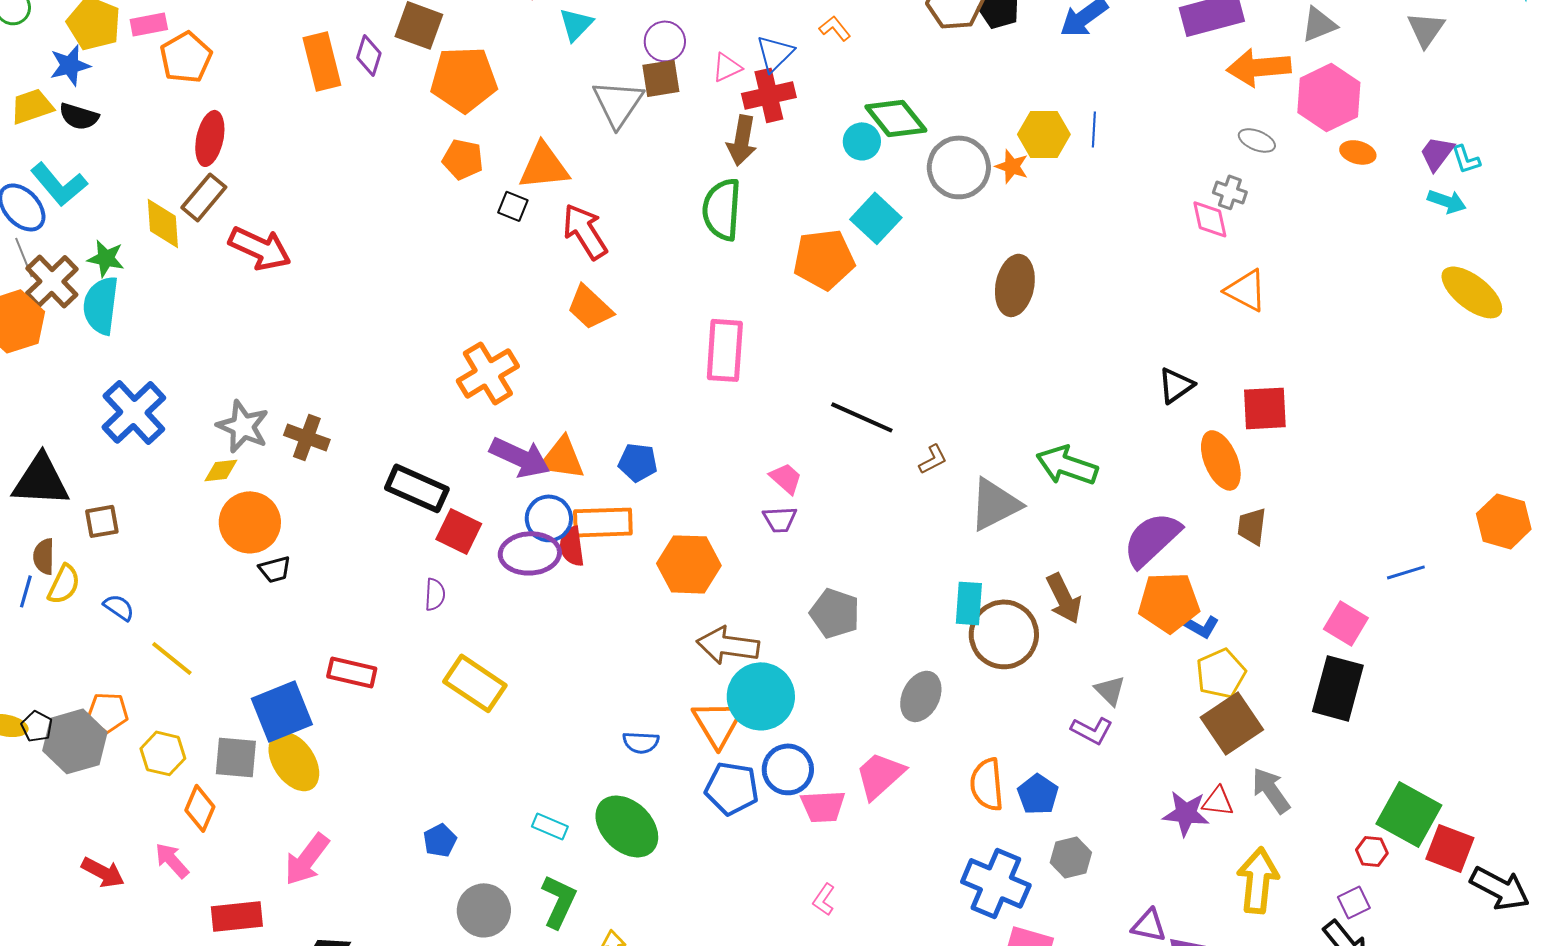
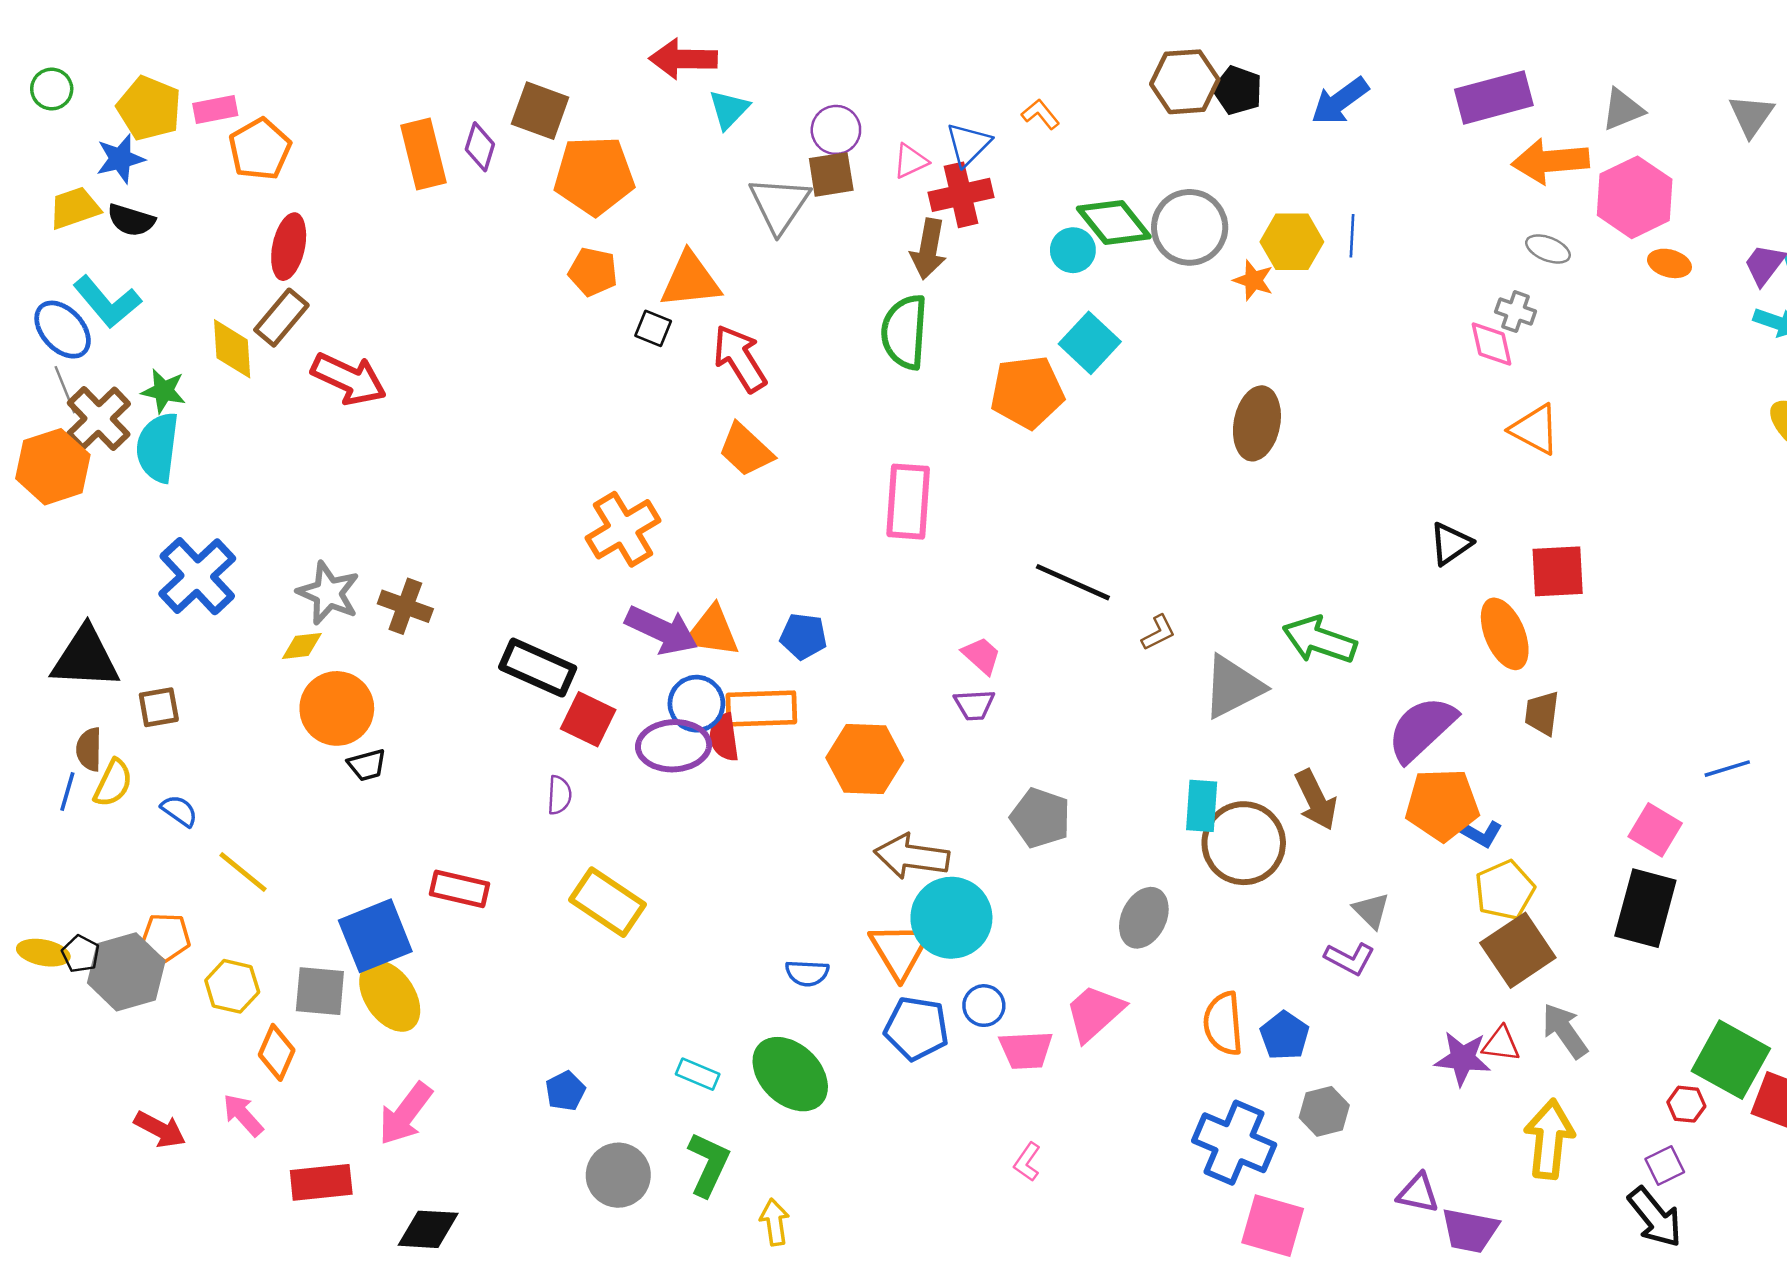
gray circle: (959, 167) -> (1190, 227), moved
blue circle: (788, 769) -> (984, 1006), size x0.7

